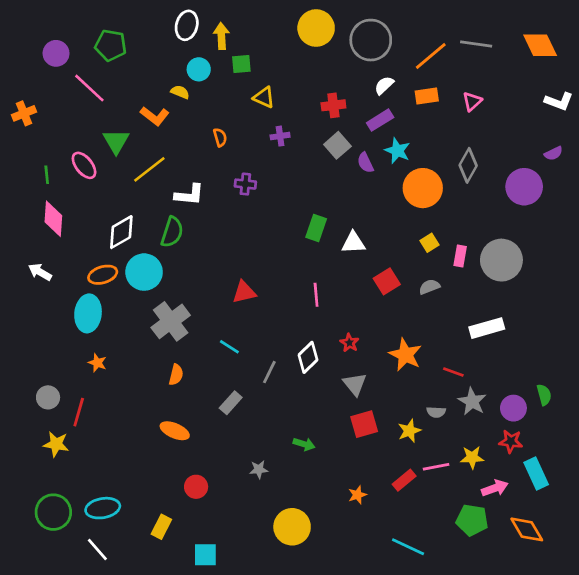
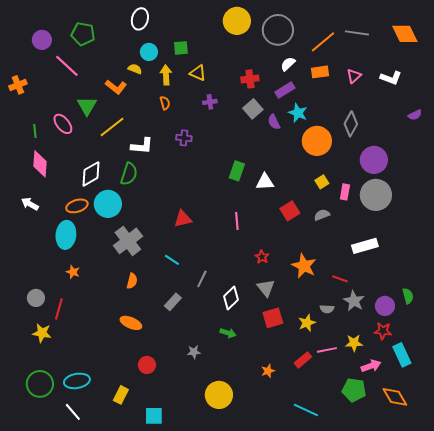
yellow arrow: (221, 36) -> (166, 75), moved
white L-shape: (559, 101) -> (391, 78), moved
purple circle: (524, 187) -> (374, 160), moved
white diamond: (308, 357) -> (231, 298), moved

